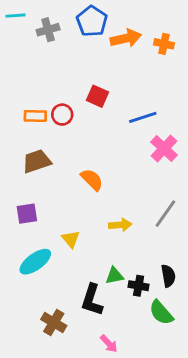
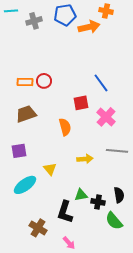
blue pentagon: (92, 21) -> (65, 15), turned 30
orange cross: (164, 44) -> (106, 11), moved
red square: (98, 96) -> (81, 103), moved, turned -35
blue line: (143, 117) -> (101, 83), turned 72
pink cross: (164, 149) -> (106, 117), moved
orange semicircle: (92, 180) -> (65, 127), turned 30
gray line: (165, 214) -> (117, 151), turned 60
pink arrow: (109, 344) -> (69, 243), moved

